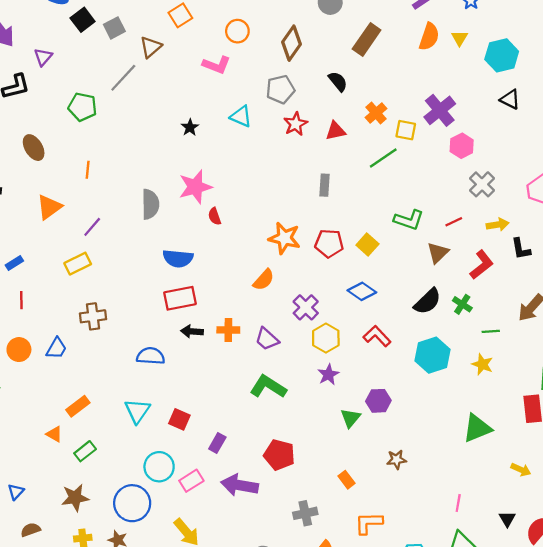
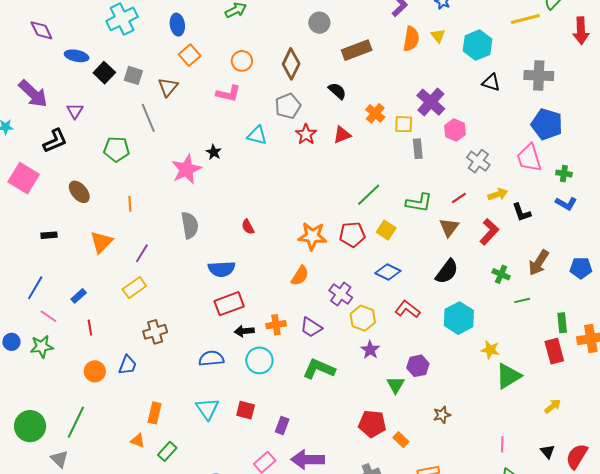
gray square: (114, 28) -> (133, 75), turned -36
brown rectangle: (367, 40) -> (357, 50), turned 44
gray line: (123, 78) -> (148, 118), turned -56
green line: (383, 158) -> (369, 195), moved
gray rectangle: (325, 185) -> (418, 149), moved
pink star: (195, 187) -> (186, 169), moved
green cross: (462, 304) -> (501, 274), moved
green line: (491, 331) -> (522, 300), moved
yellow star: (482, 364) -> (490, 350), moved
orange rectangle: (78, 406) -> (155, 413), turned -30
red pentagon: (279, 455) -> (372, 424), moved
cyan circle: (159, 467) -> (259, 360), moved
yellow arrow: (521, 470) -> (553, 406), turned -54

